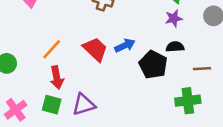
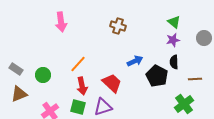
black semicircle: (175, 47) -> (174, 62), turned -88
red trapezoid: (95, 49) -> (112, 83), moved
green cross: (188, 101) -> (184, 104), turned -30

